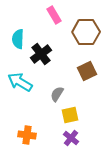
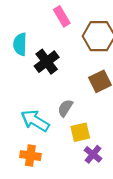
cyan arrow: (20, 82) -> (35, 121), moved
purple cross: (71, 138) -> (93, 154), moved

